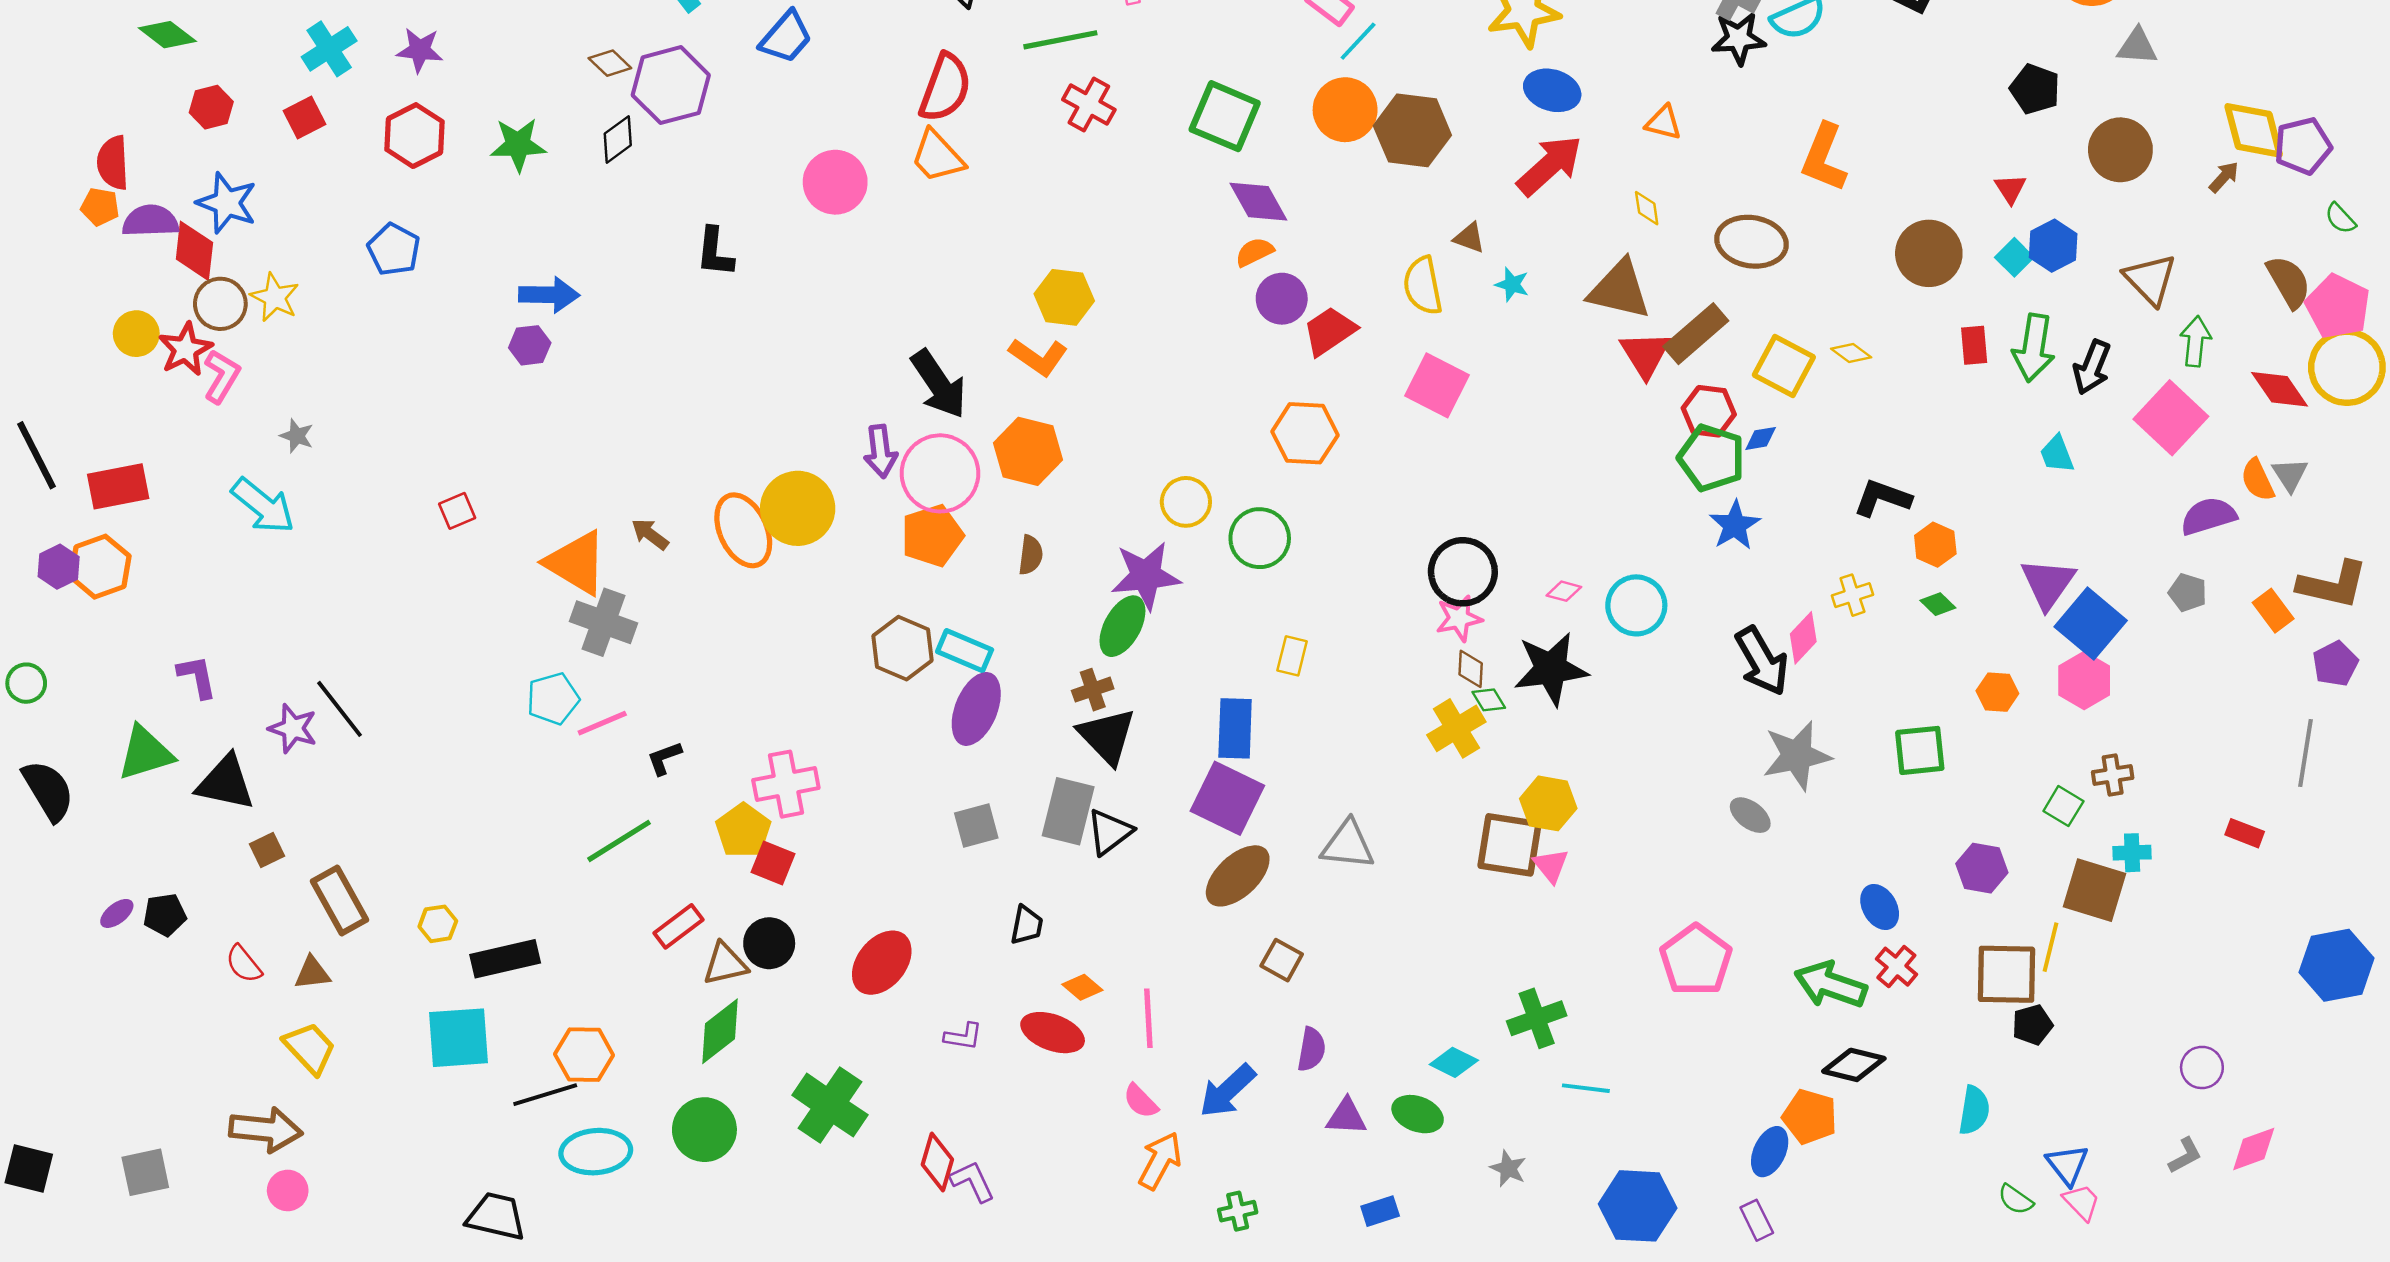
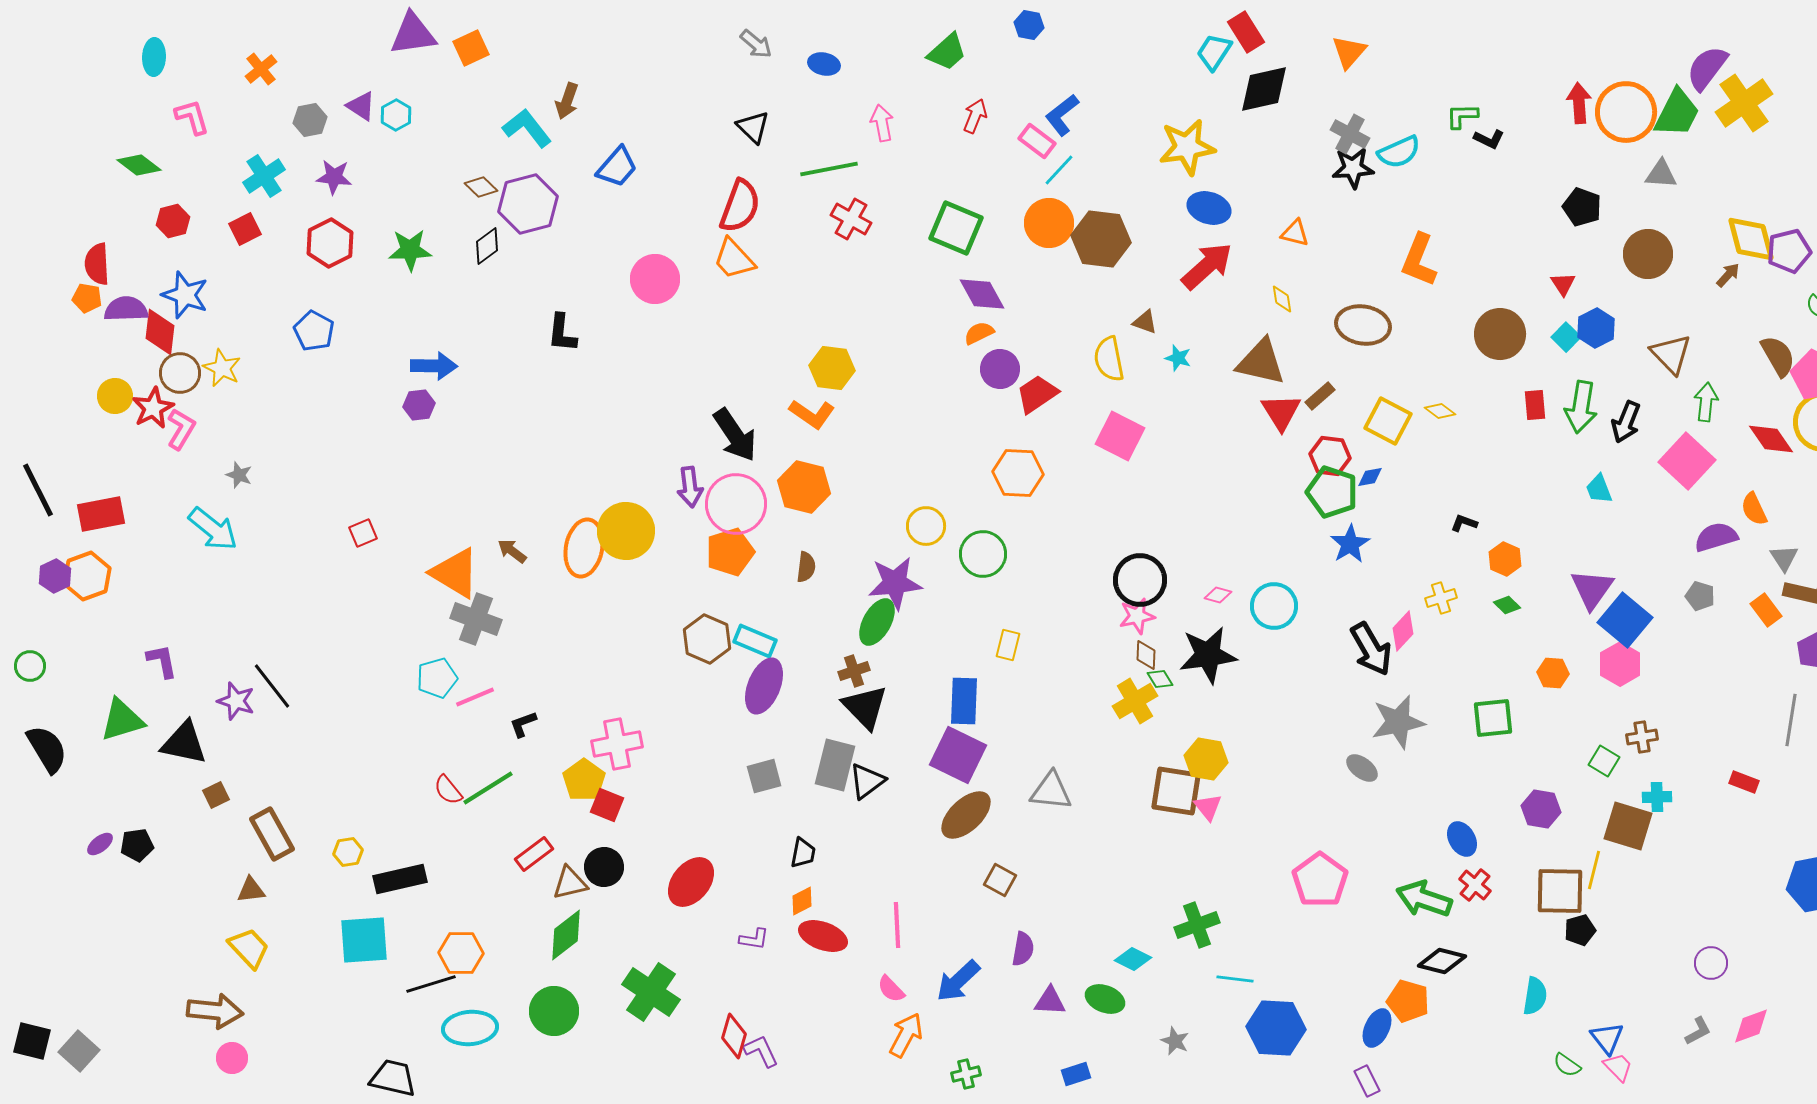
brown rectangle: (1696, 334) -> (1320, 396), size x0.6
gray triangle: (2290, 475) -> (1784, 558), moved
black L-shape: (1882, 498) -> (1464, 523), size x0.6
orange ellipse: (743, 530) -> (584, 548), turned 36
red semicircle: (244, 964) -> (448, 790), moved
orange diamond: (1082, 987) -> (802, 901), moved, turned -68
gray square: (145, 1172) -> (79, 1051), moved, turned -36
blue hexagon: (1638, 1206) -> (1276, 1028), moved

